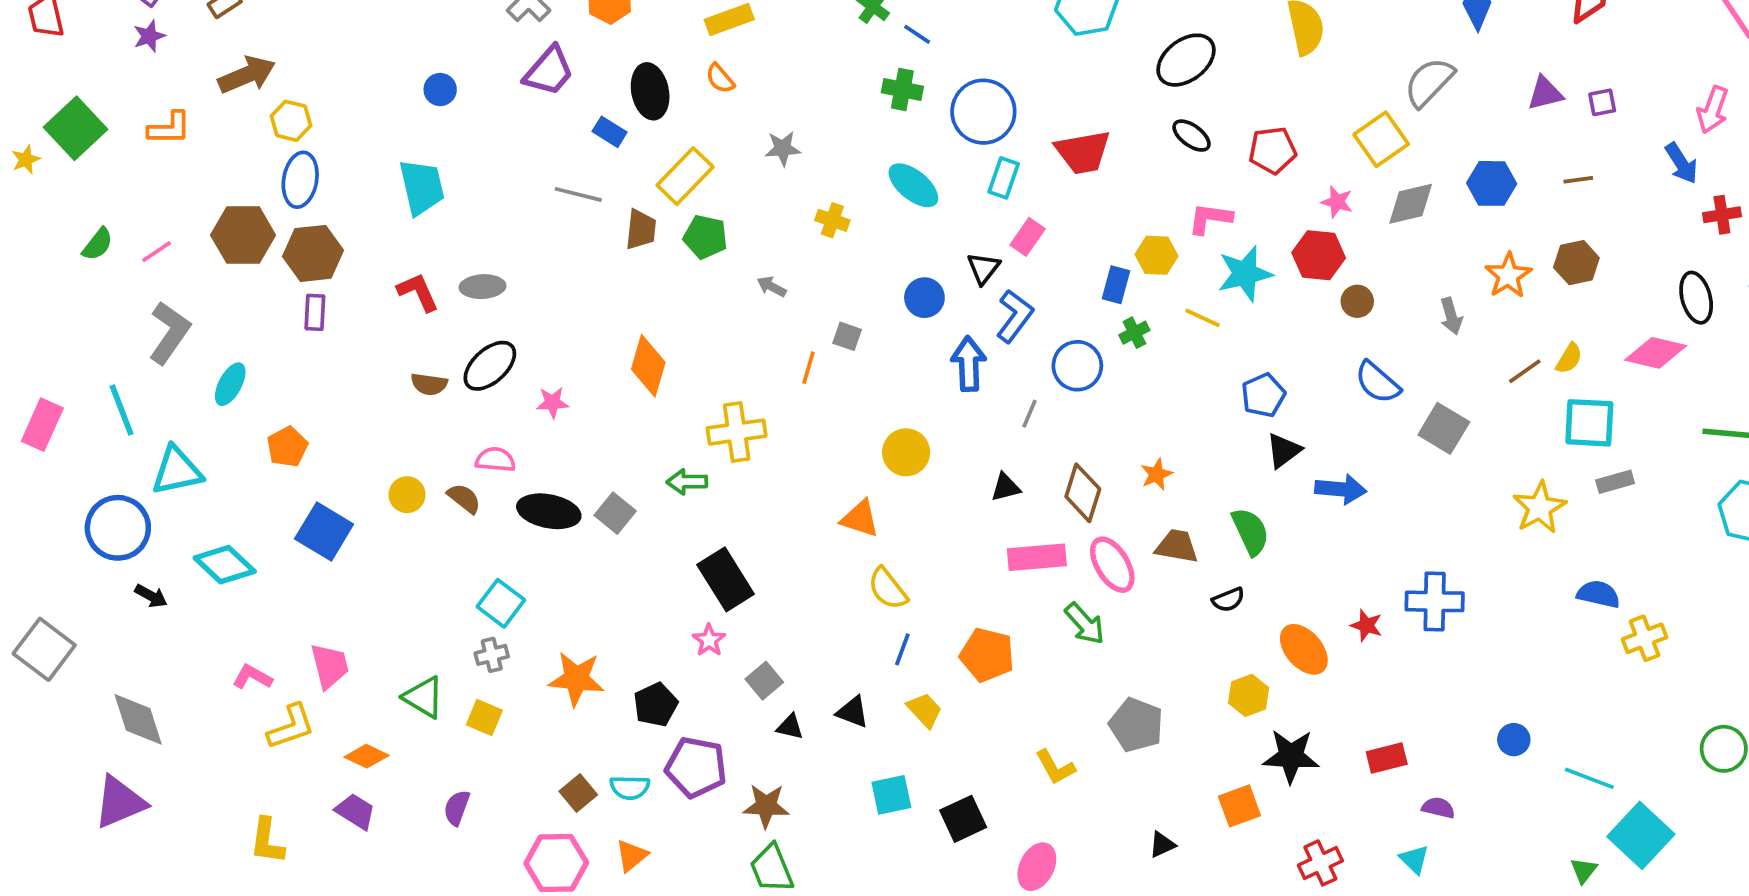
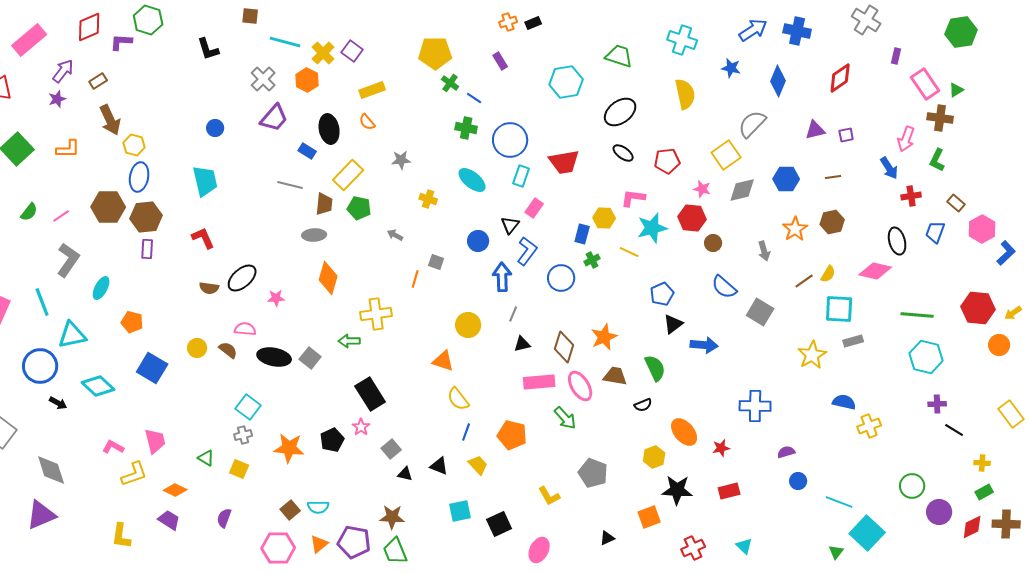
brown arrow: (247, 75) -> (110, 120), turned 88
gray ellipse: (482, 287) -> (314, 235), moved
gray line: (1029, 414) -> (513, 314), moved
orange pentagon: (287, 447) -> (132, 322), turned -30
orange star: (1157, 474) -> (604, 337), size x1.5
red star: (1366, 625) -> (721, 448), moved, turned -30
green triangle: (424, 697) -> (206, 458), size x0.7
black pentagon: (656, 705) -> (332, 440), moved
purple pentagon: (696, 767) -> (354, 542), moved
purple semicircle: (1438, 808) -> (786, 452), moved, turned -30

